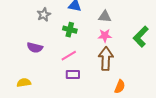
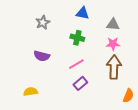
gray star: (44, 15) -> (43, 22), moved
purple rectangle: (73, 75) -> (80, 83), turned -40

